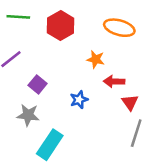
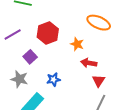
red hexagon: (61, 25) -> (48, 33), moved
blue star: (79, 100) -> (53, 80), moved

